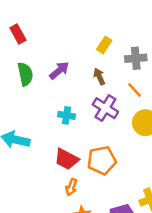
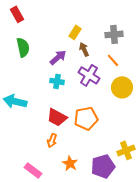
yellow rectangle: (104, 45) -> (75, 32), moved
purple arrow: (59, 70) -> (58, 57), moved
orange arrow: (71, 187) -> (52, 140), moved

